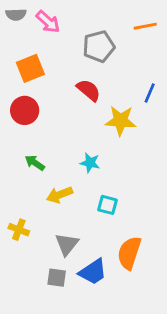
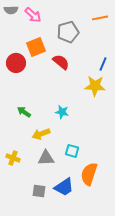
orange square: (30, 68) -> (36, 47), moved
red circle: (25, 110) -> (16, 63), moved
yellow star: (121, 121) -> (95, 86), moved
cyan square: (107, 205) -> (72, 151), moved
gray triangle: (67, 244) -> (46, 158), moved, turned 48

